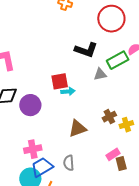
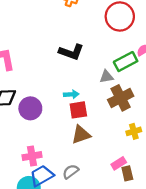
black L-shape: (86, 50) -> (71, 52), moved
red square: (60, 81) -> (78, 110), moved
brown cross: (109, 117) -> (121, 98), moved, size x1.6
gray semicircle: (69, 163) -> (71, 172), turned 56

